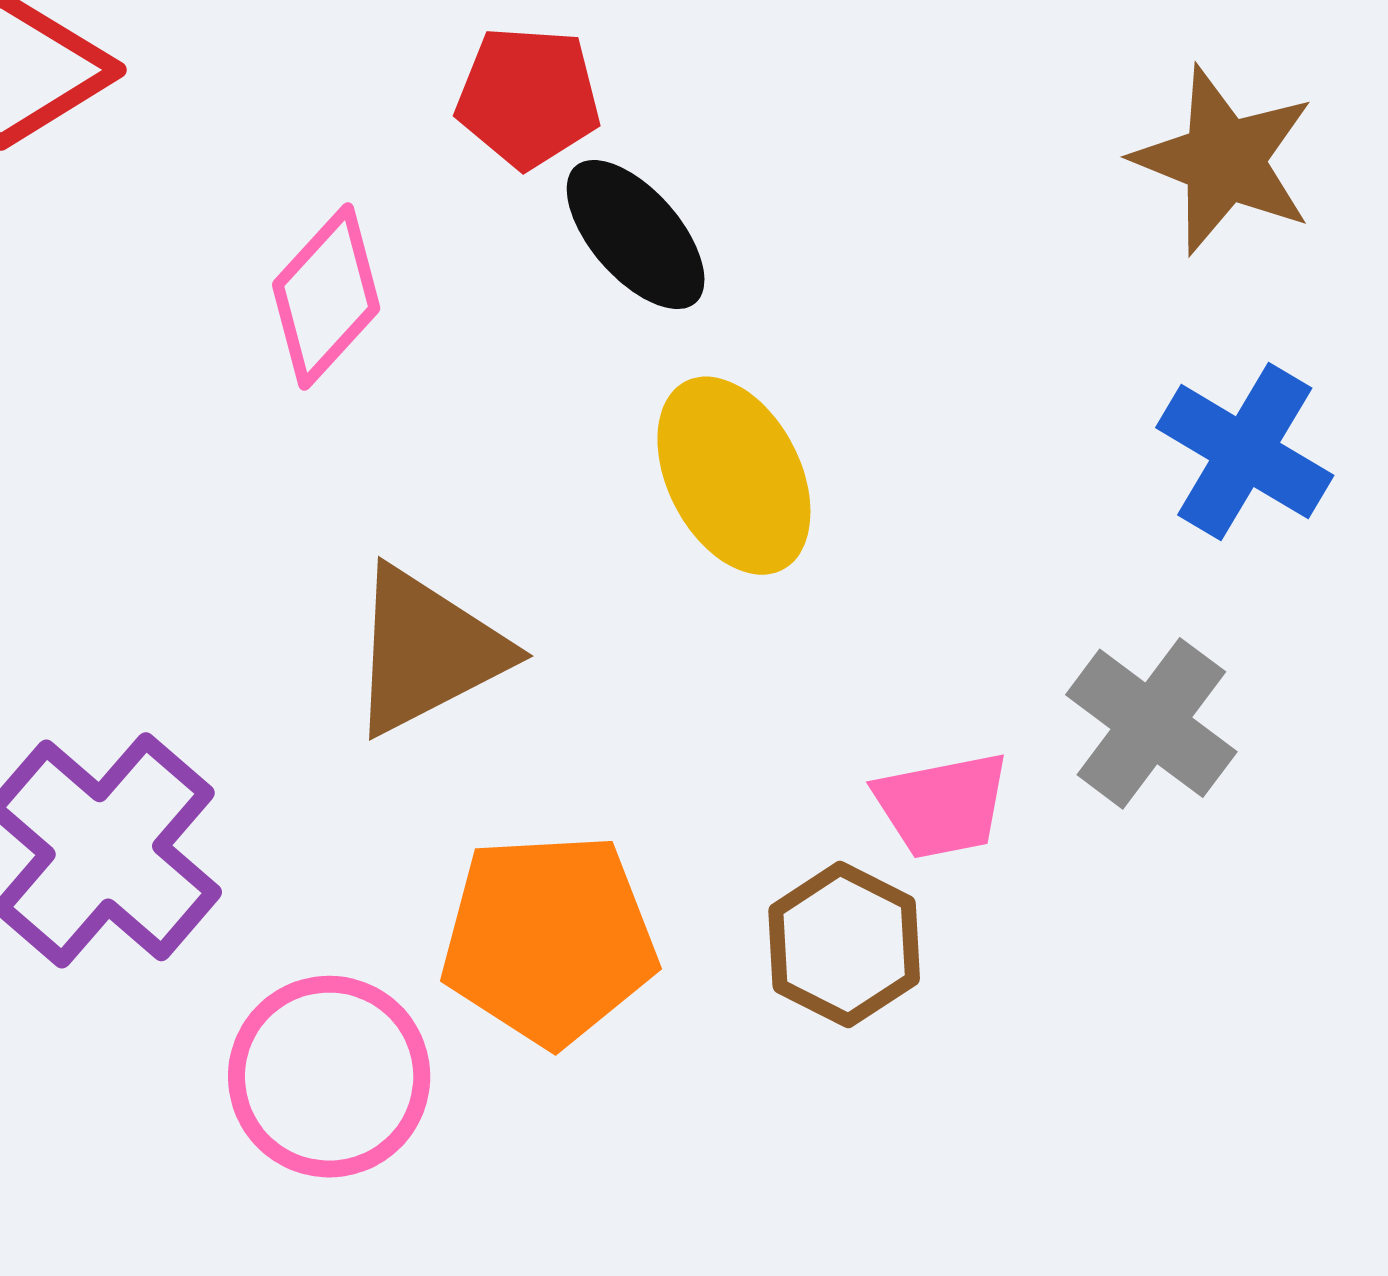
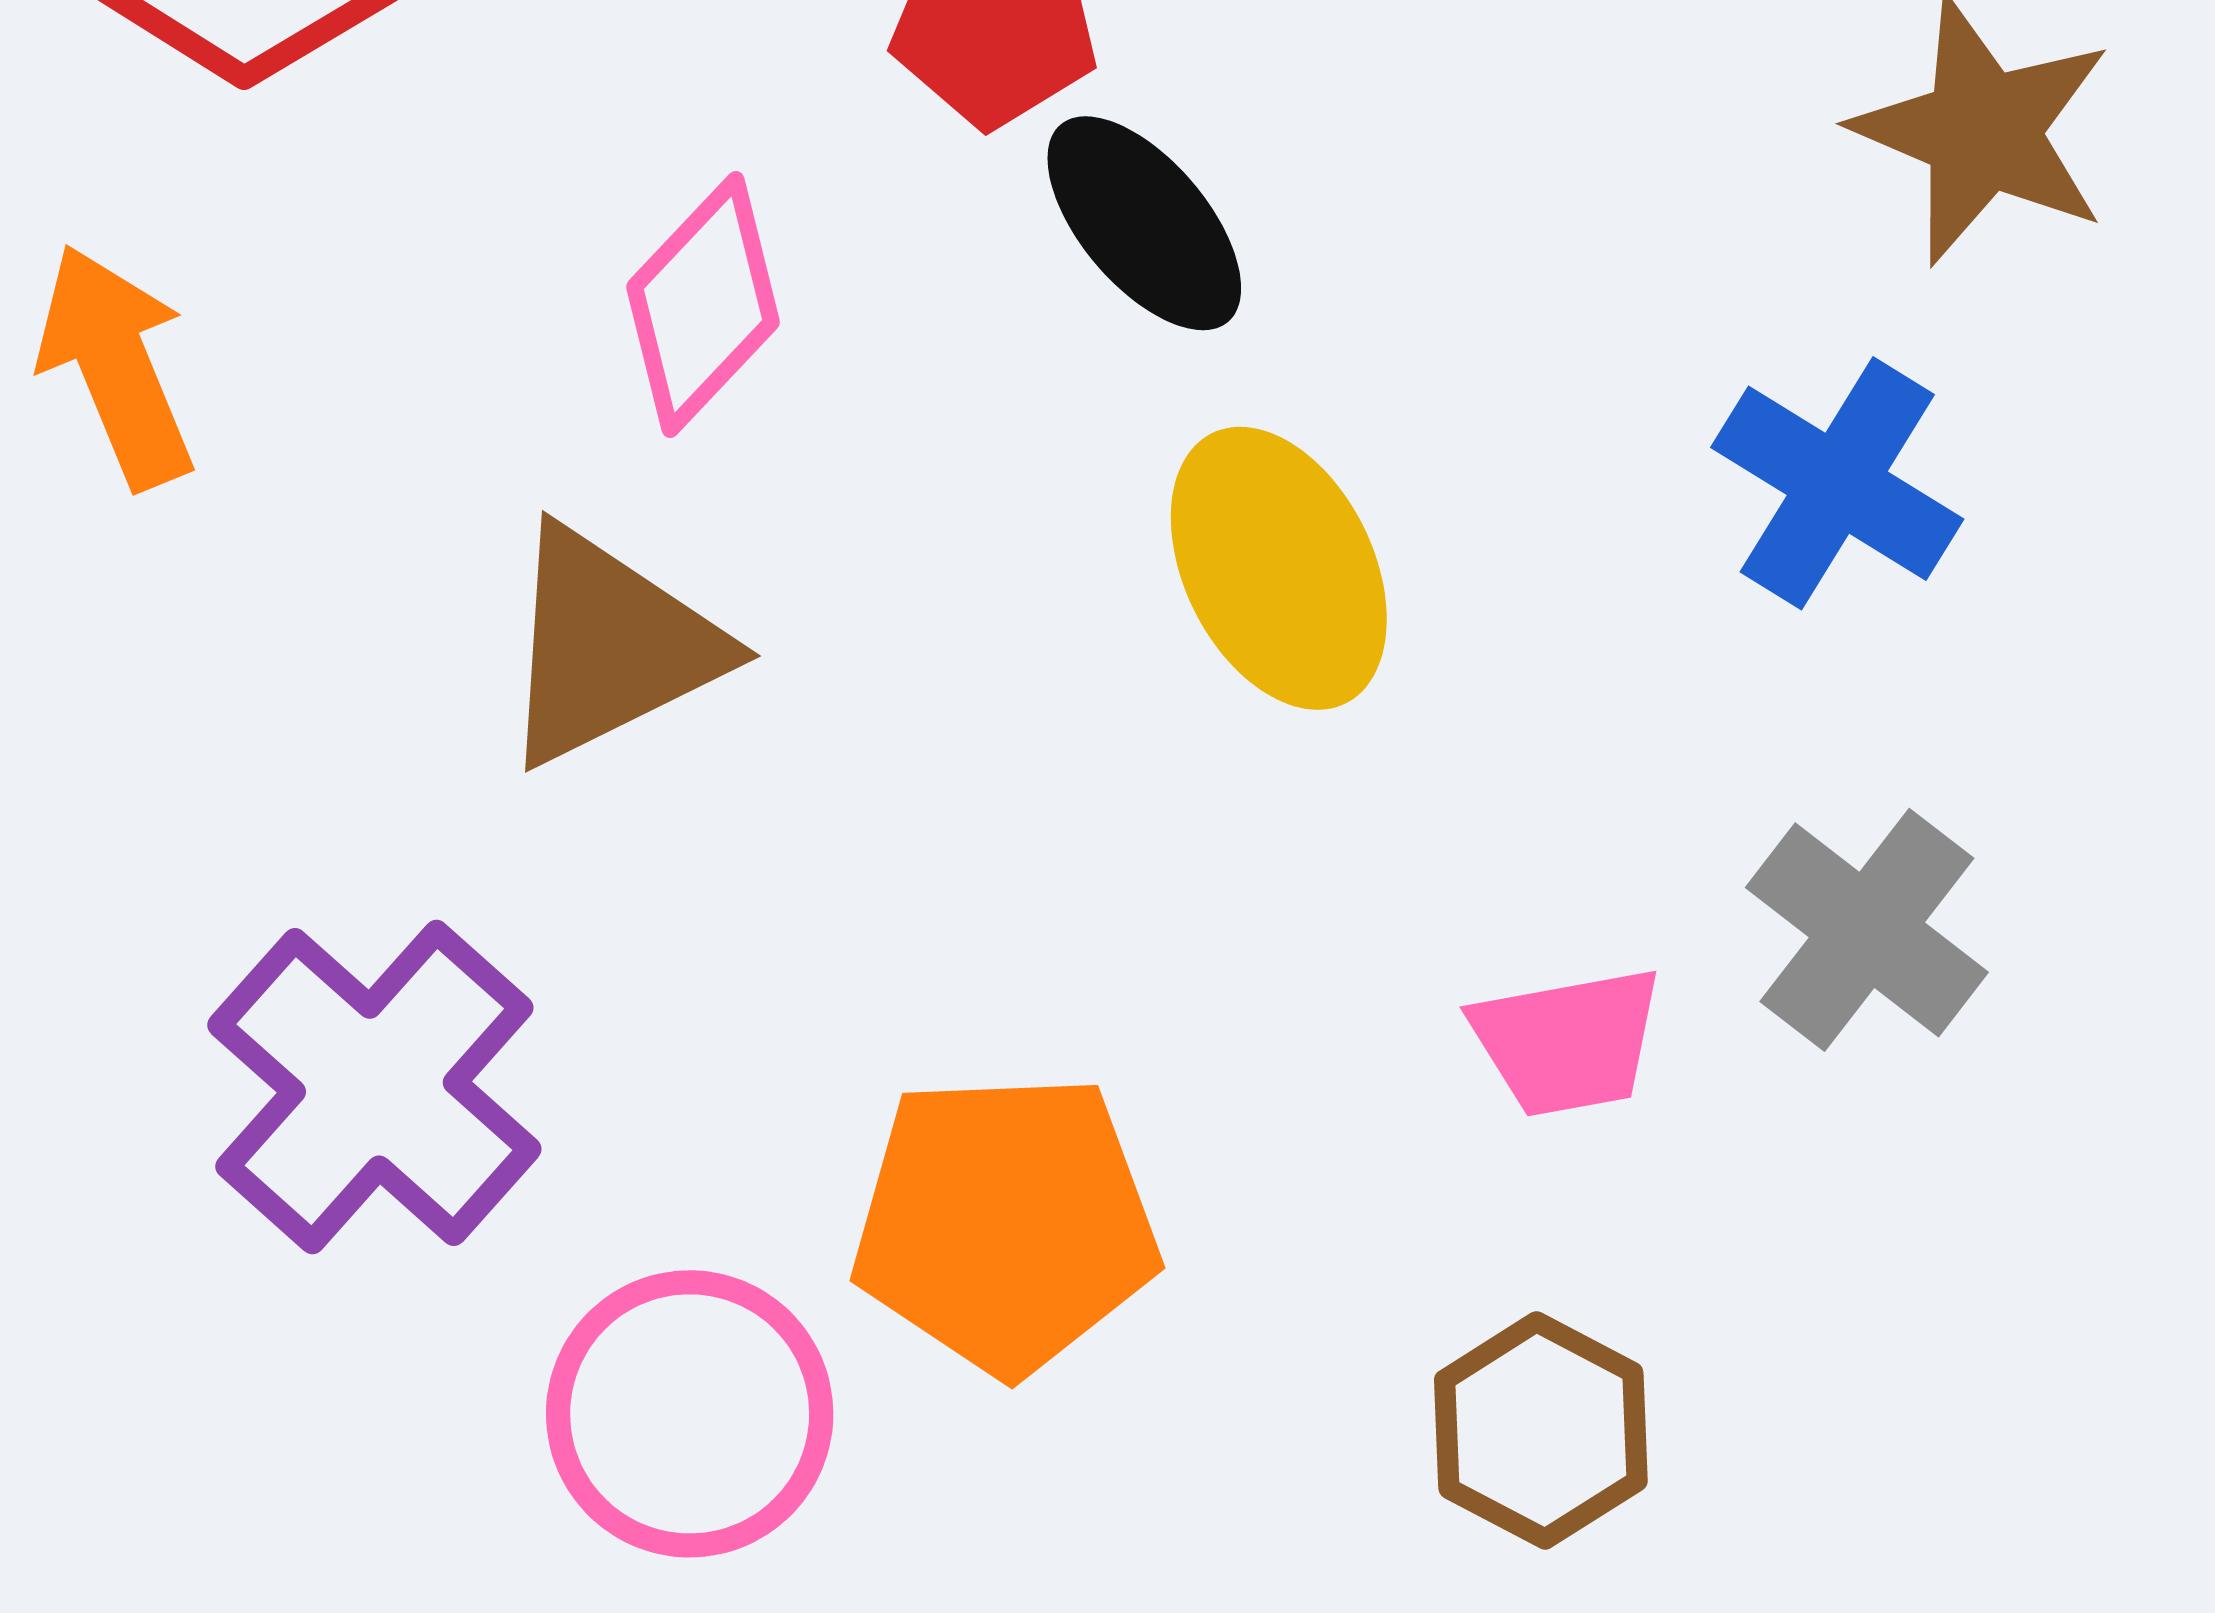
blue cross: (1245, 452) -> (1837, 483), moved
brown triangle: (427, 651) -> (610, 646), moved
brown hexagon: (844, 945) -> (1541, 1430), moved

